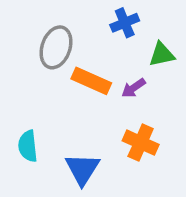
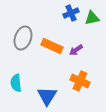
gray ellipse: (56, 47) -> (23, 38), moved
green triangle: (162, 54) -> (92, 18), moved

